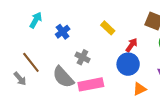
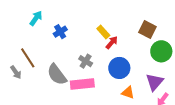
red arrow: (132, 45) -> (112, 43), moved
gray cross: (82, 57) -> (86, 61), moved
orange triangle: (140, 89) -> (128, 93), turned 40

